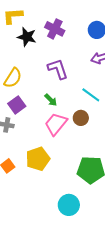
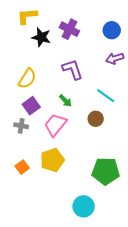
pink trapezoid: (56, 124) -> (55, 125), moved

